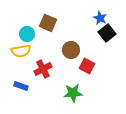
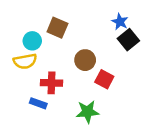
red cross: (43, 69) -> (51, 83), turned 30
blue rectangle: (21, 86) -> (38, 103), moved

